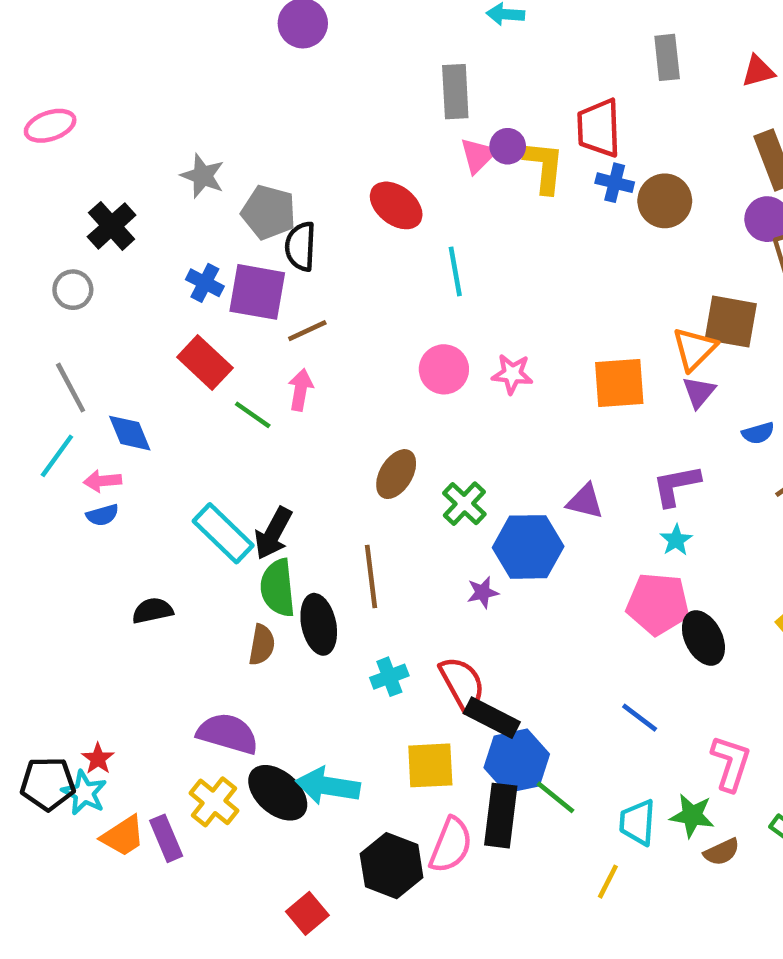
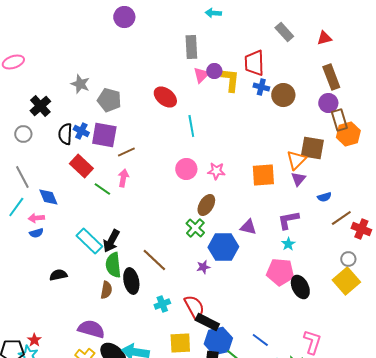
gray rectangle: (667, 57) -> (284, 32), turned -36
black semicircle: (301, 246) -> (65, 134), moved
brown ellipse: (396, 474) -> (206, 205), moved
brown line: (371, 577) -> (154, 260), turned -40
blue line: (640, 718) -> (260, 340), moved

